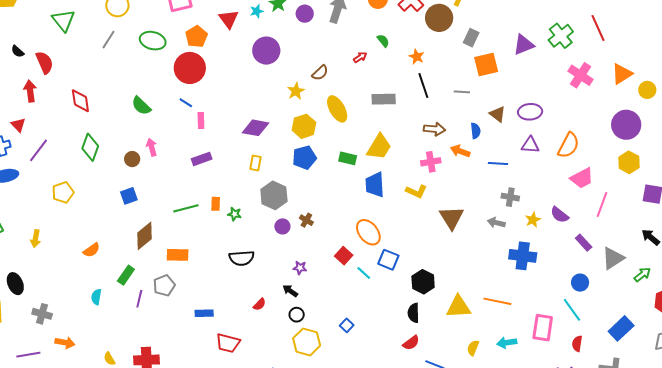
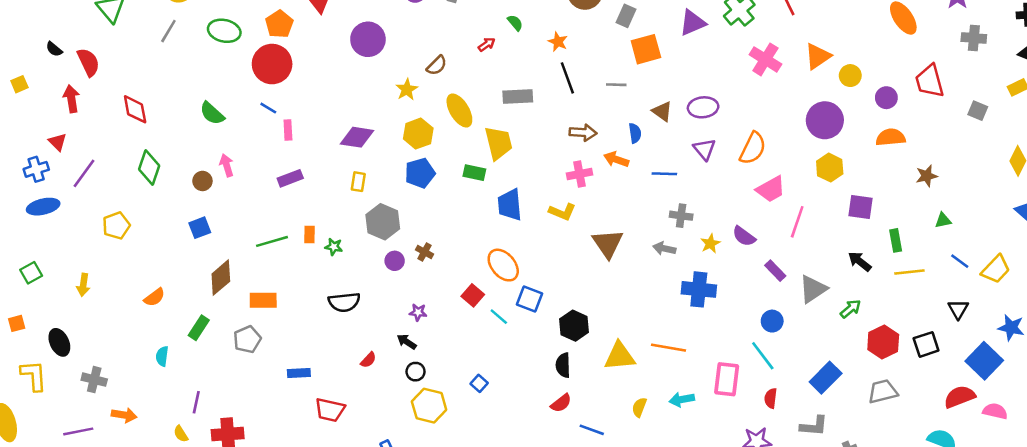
purple triangle: (530, 145) -> (705, 149), turned 48
yellow trapezoid: (379, 147) -> (498, 143), moved, turned -44
purple line: (139, 299) -> (196, 402), moved

